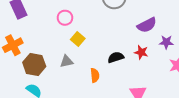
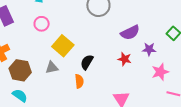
pink circle: (65, 18) -> (42, 24), moved
yellow square: (78, 39) -> (63, 46), size x1.5
black semicircle: (116, 57) -> (87, 62), moved, turned -42

